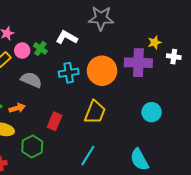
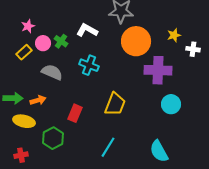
purple cross: (138, 63) -> (158, 70), moved
orange circle: (102, 71) -> (136, 41), moved
cyan cross: (69, 73) -> (89, 65), turned 30

